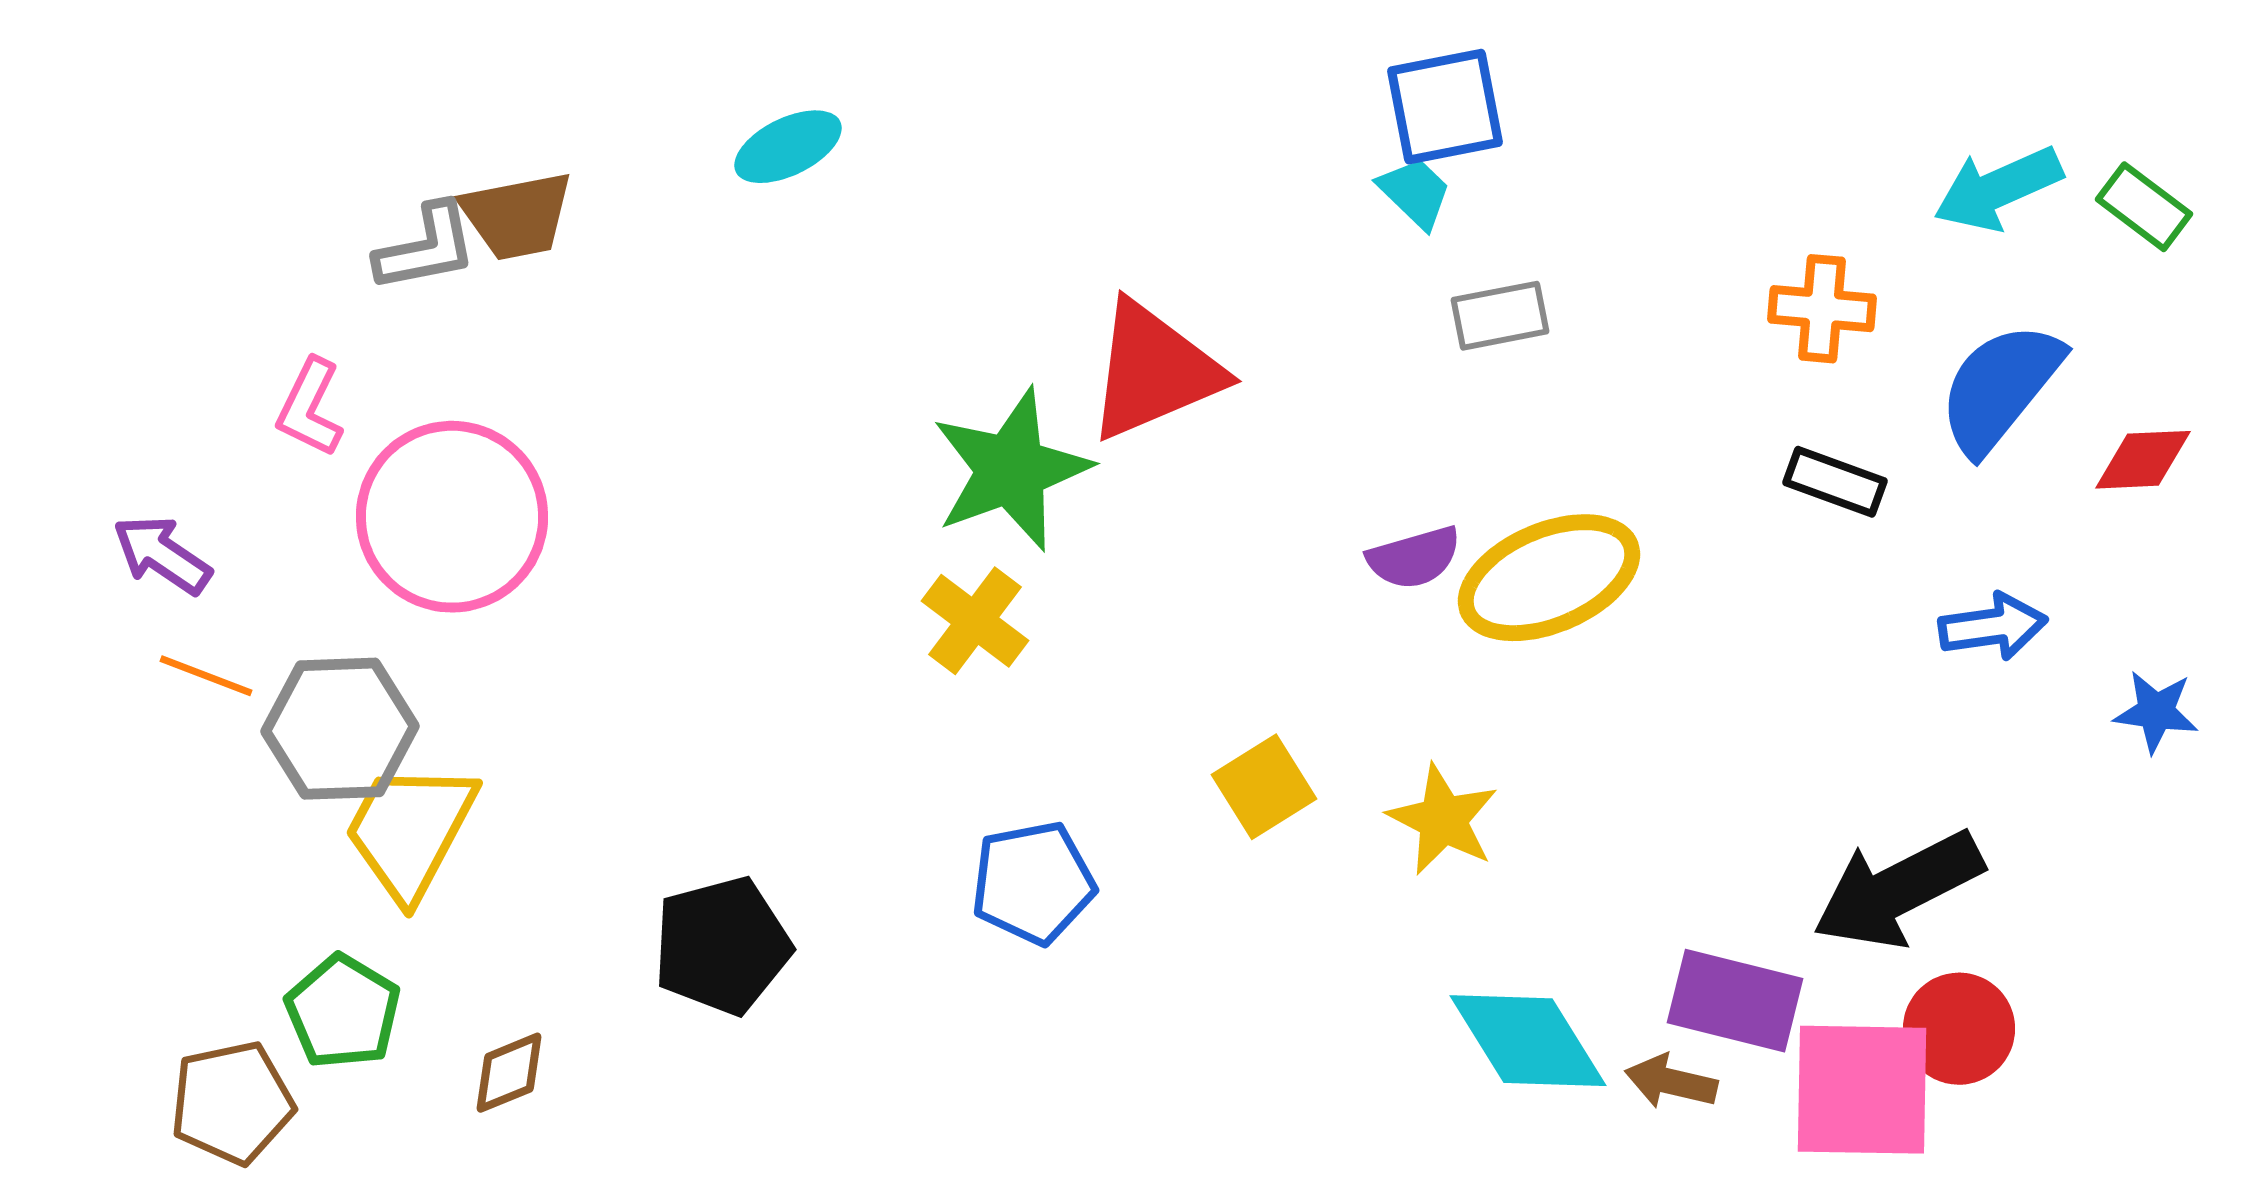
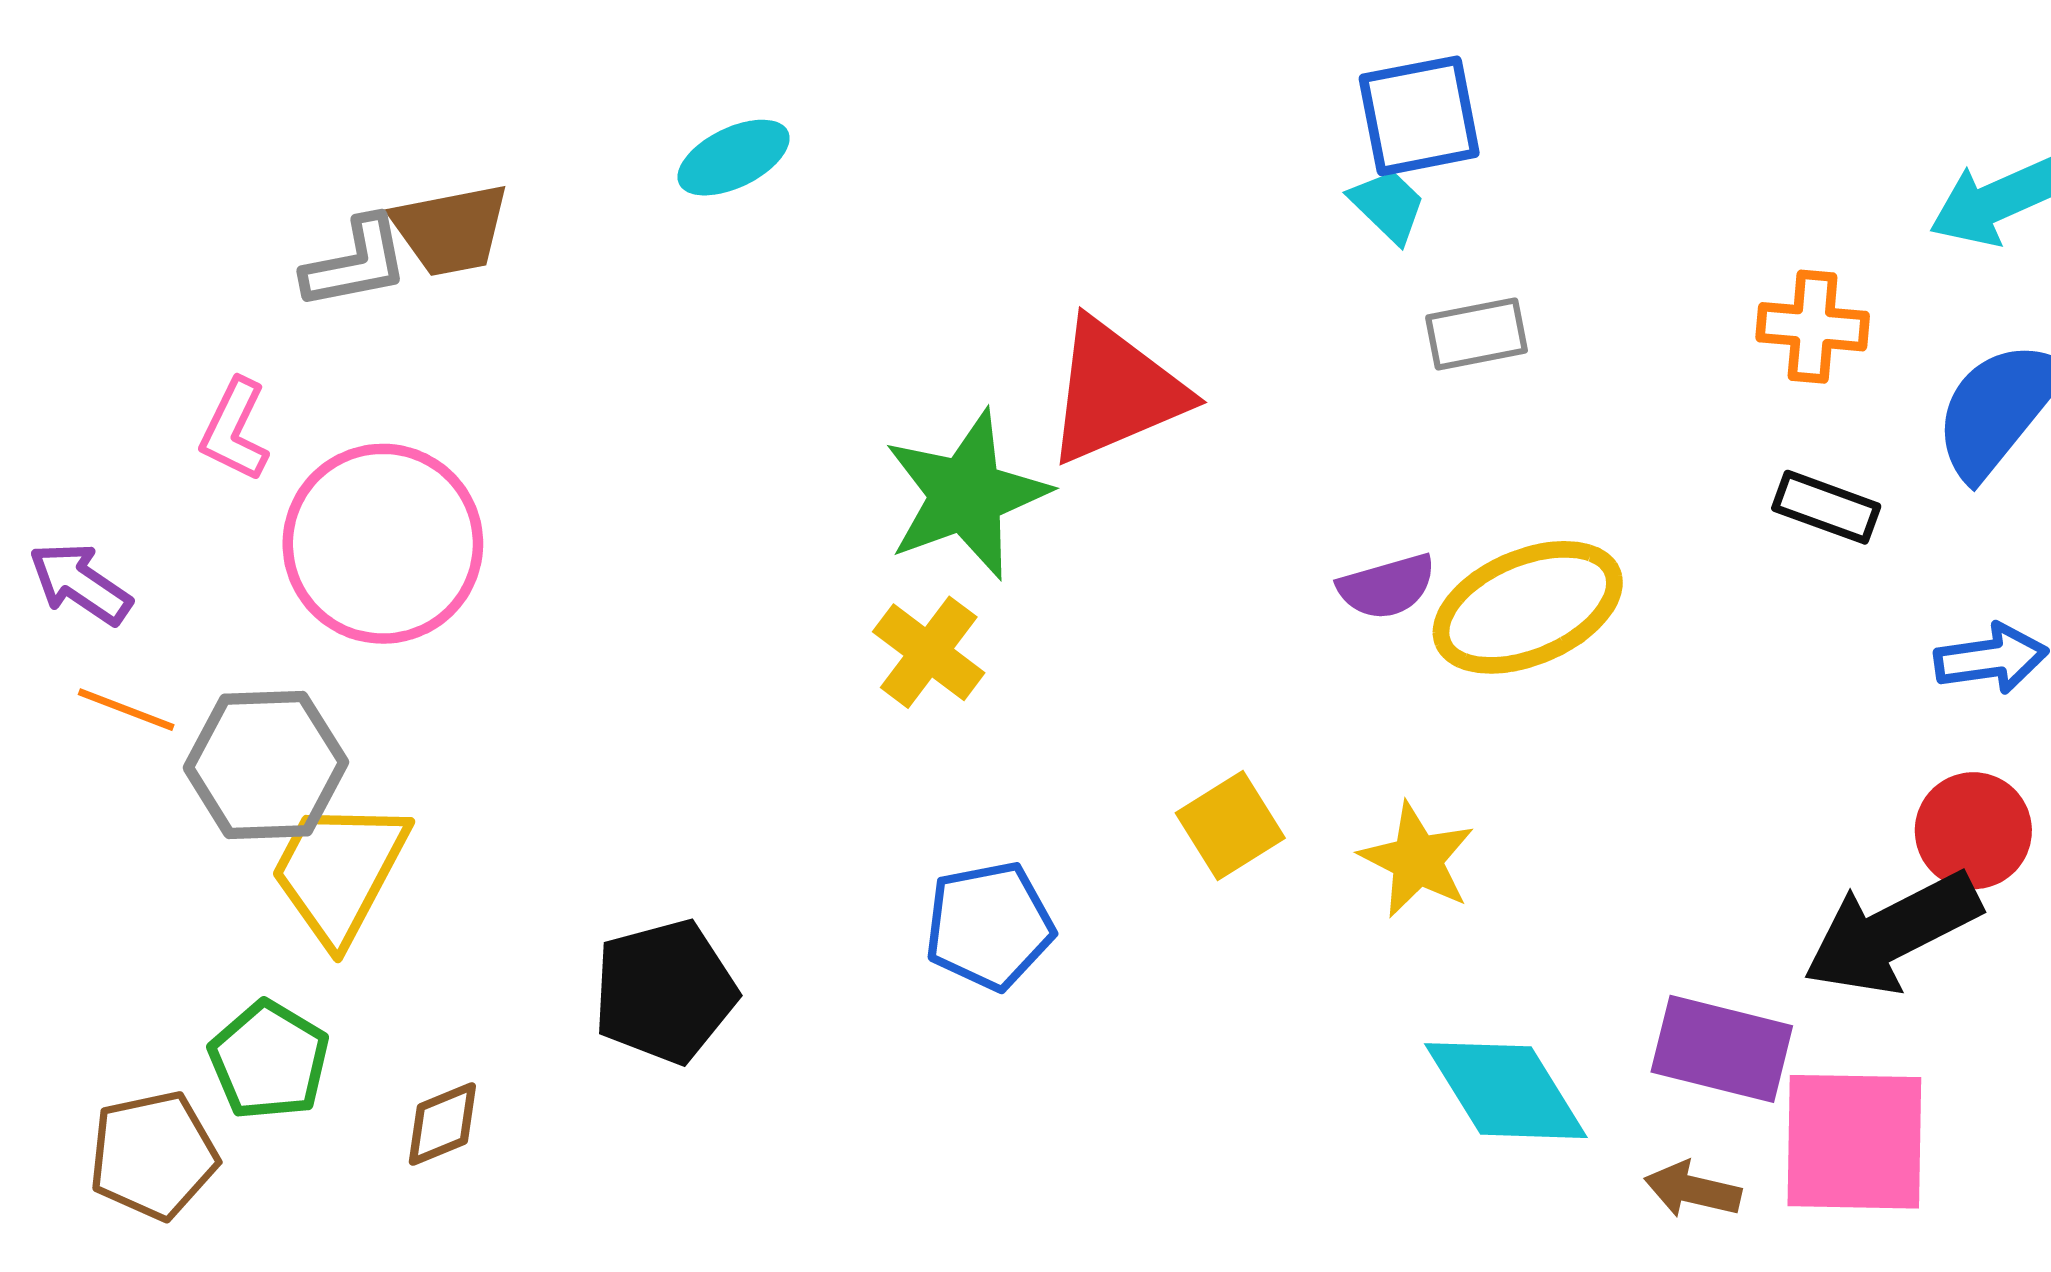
red circle: (1959, 1029) -> (1973, 831), moved
brown arrow: (1671, 1082) -> (1693, 1190), moved

